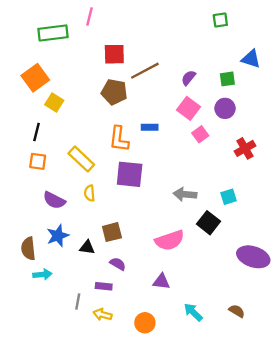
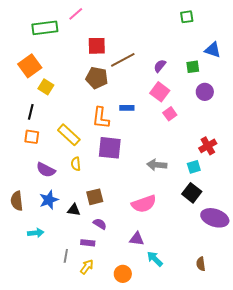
pink line: (90, 16) -> (76, 14), turned 35
purple circle: (225, 108) -> (205, 92), moved
red cross: (245, 148) -> (208, 146), moved
black square: (209, 223) -> (192, 193), moved
brown semicircle: (28, 249) -> (17, 201), moved
brown semicircle: (237, 311) -> (201, 264), turned -128
cyan arrow: (193, 312) -> (155, 259), moved
yellow arrow: (102, 315) -> (87, 267), turned 112

